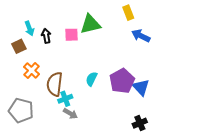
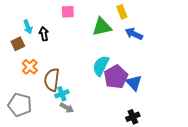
green triangle: (90, 24) -> (102, 27), moved
pink square: (71, 35) -> (68, 12), moved
cyan semicircle: (91, 79) -> (101, 66), moved, size x1.5

